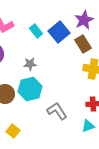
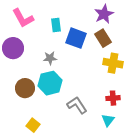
cyan rectangle: (36, 31) -> (56, 25), turned 32
blue square: (59, 32) -> (76, 38), moved, turned -30
cyan triangle: (88, 126) -> (108, 120), turned -32

